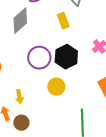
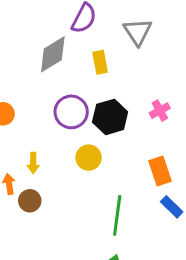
yellow rectangle: (63, 21) -> (100, 62), moved

